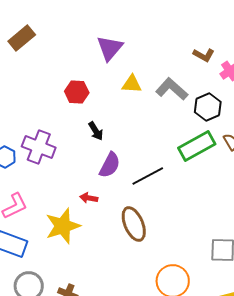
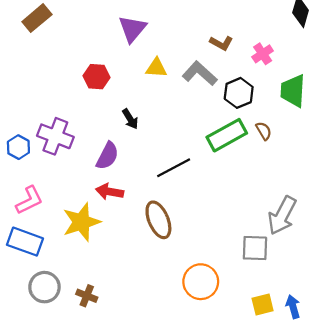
brown L-shape: (204, 55) -> (221, 43), moved
black arrow: (96, 131) -> (130, 119), moved
purple semicircle: (110, 165) -> (107, 156), moved
red arrow: (89, 198) -> (110, 192), size x1.4

